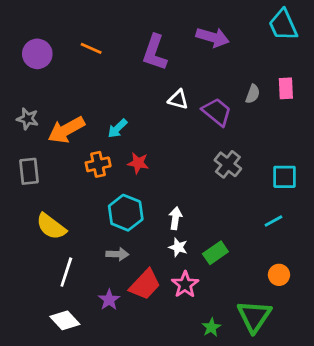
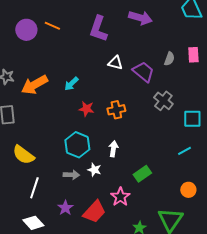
purple circle: (37, 54) -> (26, 30), moved
orange cross: (98, 164) -> (116, 110), moved
gray cross: (228, 164) -> (163, 101), moved
white star: (178, 247) -> (94, 170), moved
red trapezoid: (145, 285) -> (94, 212), moved

